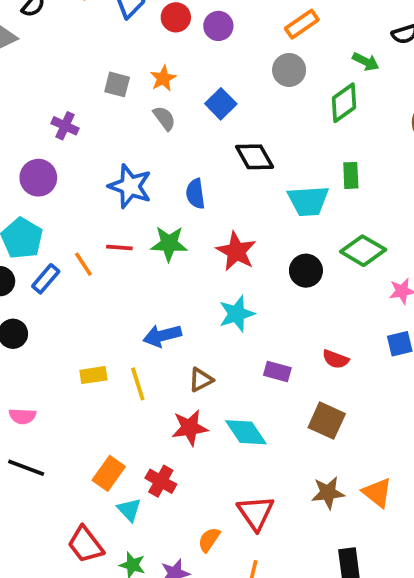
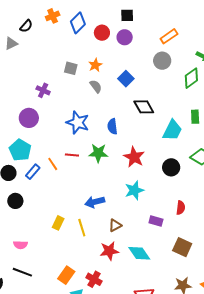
cyan trapezoid: (308, 201) -> (172, 130), turned -60
red semicircle: (336, 359) -> (181, 208), moved, turned -104
yellow rectangle: (93, 375) -> (58, 223), turned -56

